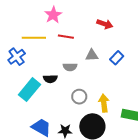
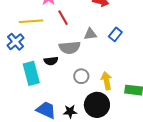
red line: (66, 37) -> (63, 18), turned 56
gray semicircle: (70, 67) -> (70, 47), size x1.5
cyan rectangle: (30, 90) -> (31, 73), turned -50

